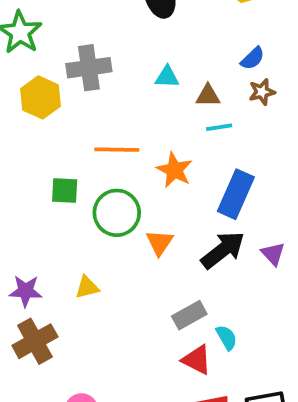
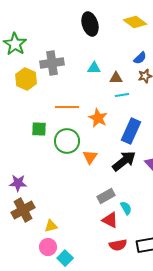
yellow triangle: (87, 287) -> (51, 226), moved

